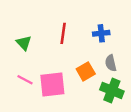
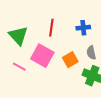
green triangle: (24, 43) -> (18, 36), size x1.5
pink square: (52, 85) -> (42, 56), moved, turned 35

